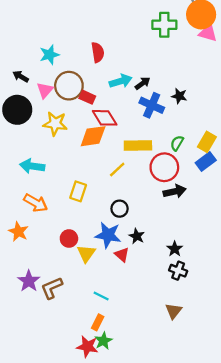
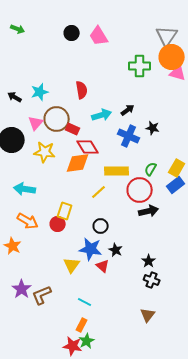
black arrow: (21, 76) -> (15, 97), moved
black arrow: (142, 83) -> (128, 110), moved
red circle: (69, 238) -> (58, 224), moved

